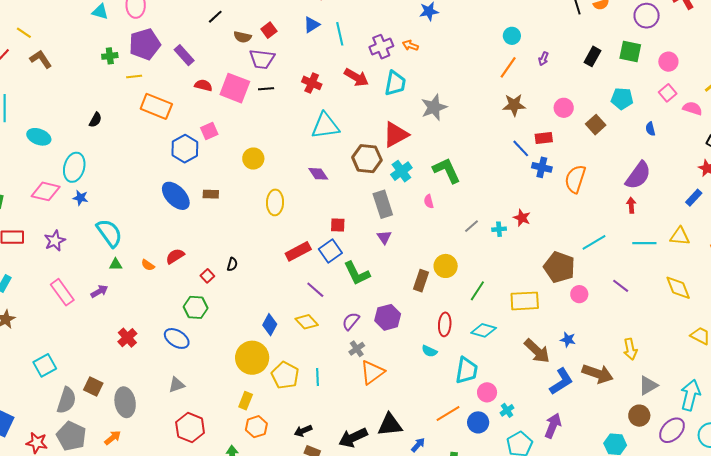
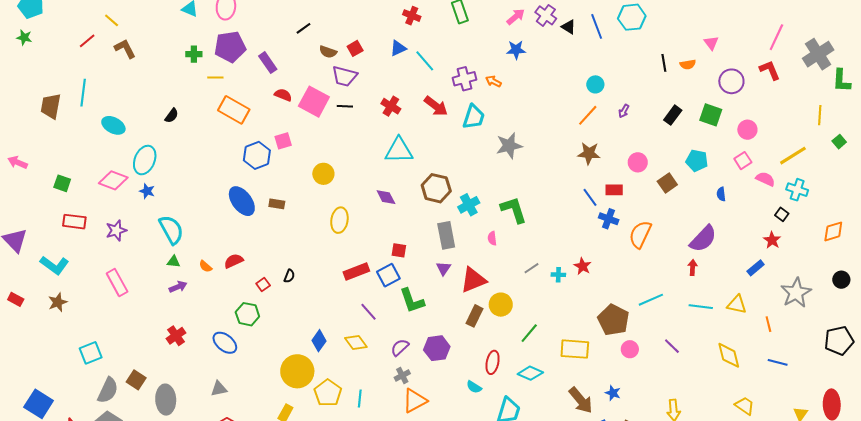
cyan line: (340, 34) -> (425, 61), turned -35
red triangle: (396, 134) -> (473, 280), moved
purple arrow: (99, 291) -> (178, 287), moved

